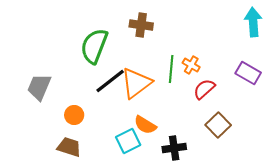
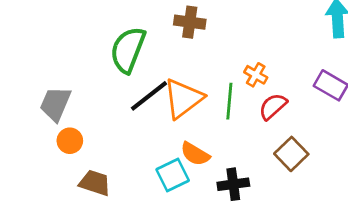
green line: (171, 69) -> (229, 101), moved
orange circle: (74, 115) -> (70, 141), moved

